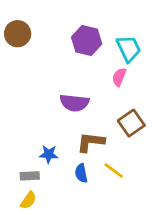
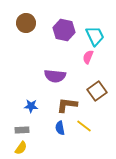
brown circle: (18, 34) -> (26, 23), moved
blue star: (49, 154) -> (31, 106), moved

